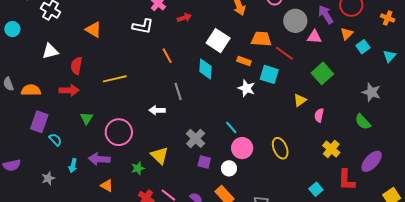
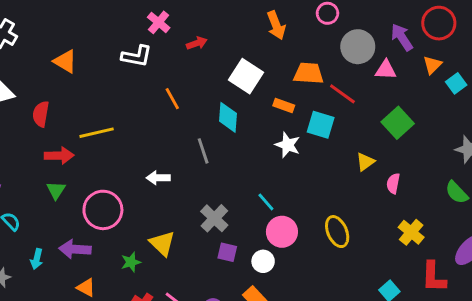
red arrow: (69, 90) -> (59, 156), moved
gray line: (178, 91) -> (203, 151), moved

